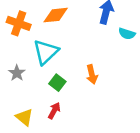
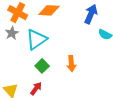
gray star: (17, 73) -> (12, 33), moved

